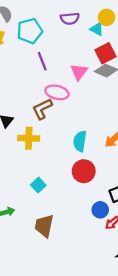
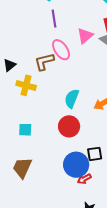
pink ellipse: (57, 92) -> (61, 50), turned 30
cyan square: (38, 185) -> (25, 130), turned 32
blue circle: (100, 210) -> (76, 165), size x1.6

